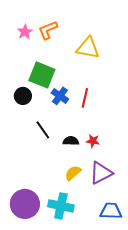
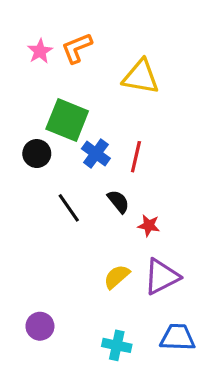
black semicircle: (71, 141) -> (118, 201), moved, turned 49
purple circle: (25, 204) -> (40, 326), size x0.6
cyan cross: (61, 206) -> (117, 345), moved, size x0.7

